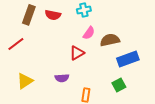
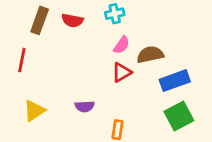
red line: (16, 44) -> (22, 60), turned -42
red triangle: (77, 53) -> (122, 72), moved
green square: (119, 85) -> (179, 116), moved, size x1.5

